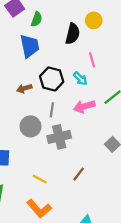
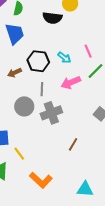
black semicircle: (73, 34) -> (52, 18), turned 90
pink line: (92, 60) -> (88, 51), moved
yellow line: (40, 179) -> (19, 154), moved, turned 32

